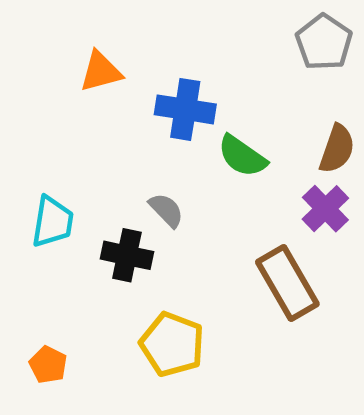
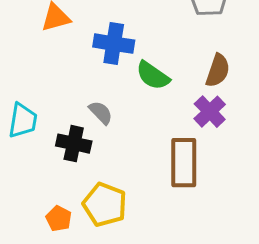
brown rectangle: (287, 283) -> (184, 163), turned 30
orange pentagon: (48, 365) -> (59, 219), moved

